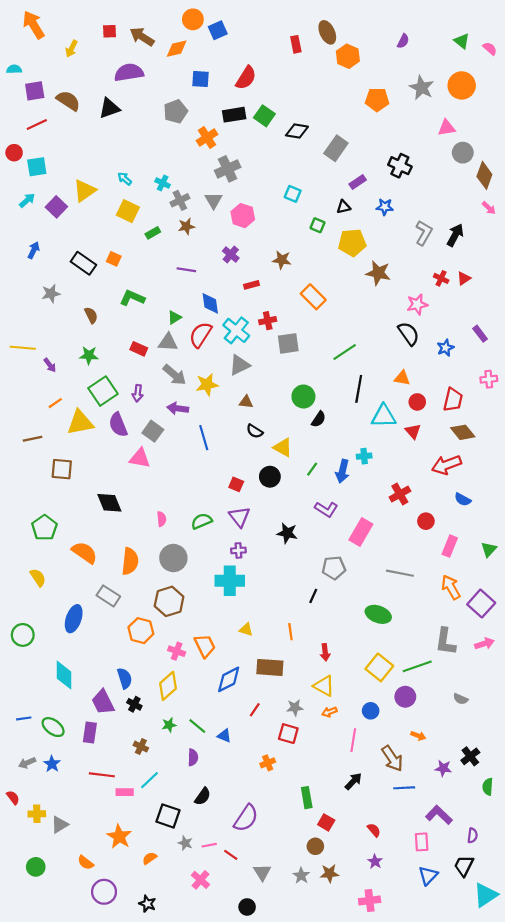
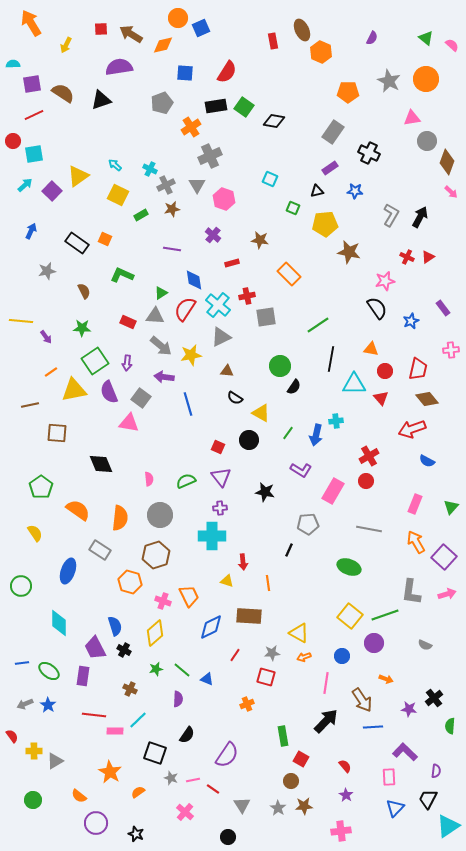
gray rectangle: (336, 148) -> (333, 132), moved
red circle: (426, 521) -> (366, 481), moved
red arrow: (325, 652) -> (243, 562), moved
black arrow: (353, 781) -> (326, 721), size x1.5

